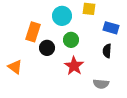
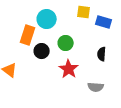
cyan circle: (62, 16) -> (47, 19), moved
blue rectangle: (111, 28) -> (104, 22), moved

